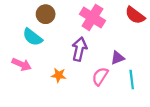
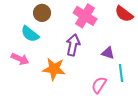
purple triangle: (118, 58) -> (108, 53), turned 40
orange star: (59, 75) -> (54, 69), size x1.6
pink semicircle: (100, 76) -> (99, 85), moved

